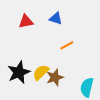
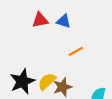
red triangle: (26, 21) -> (40, 20), moved

